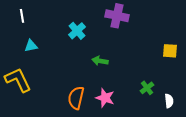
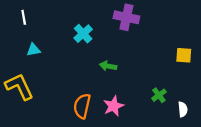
pink star: (105, 98) -> (113, 106), turned 30

